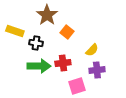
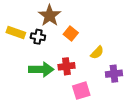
black cross: (36, 43) -> (38, 37), moved
purple cross: (97, 70) -> (114, 74), moved

